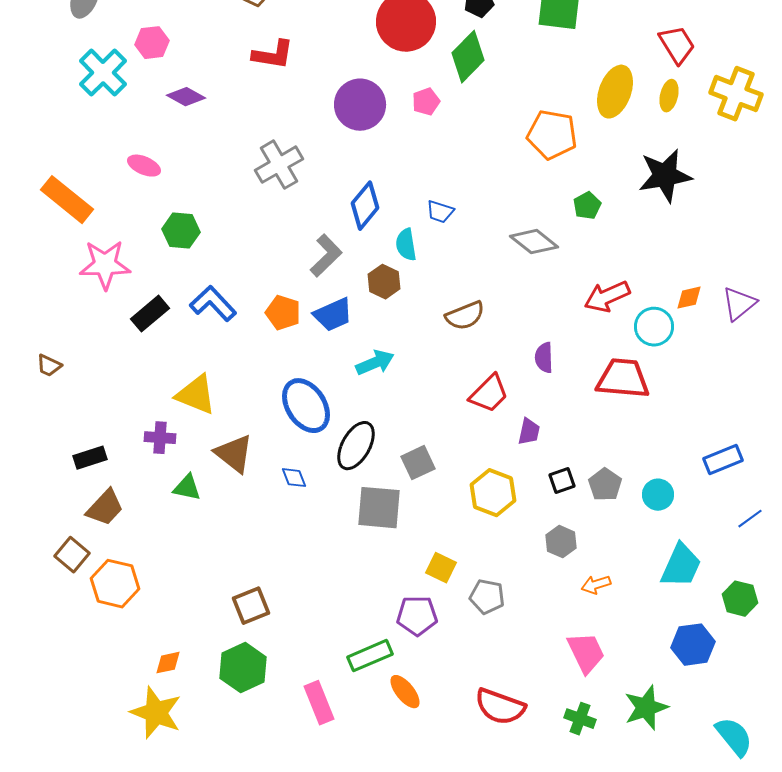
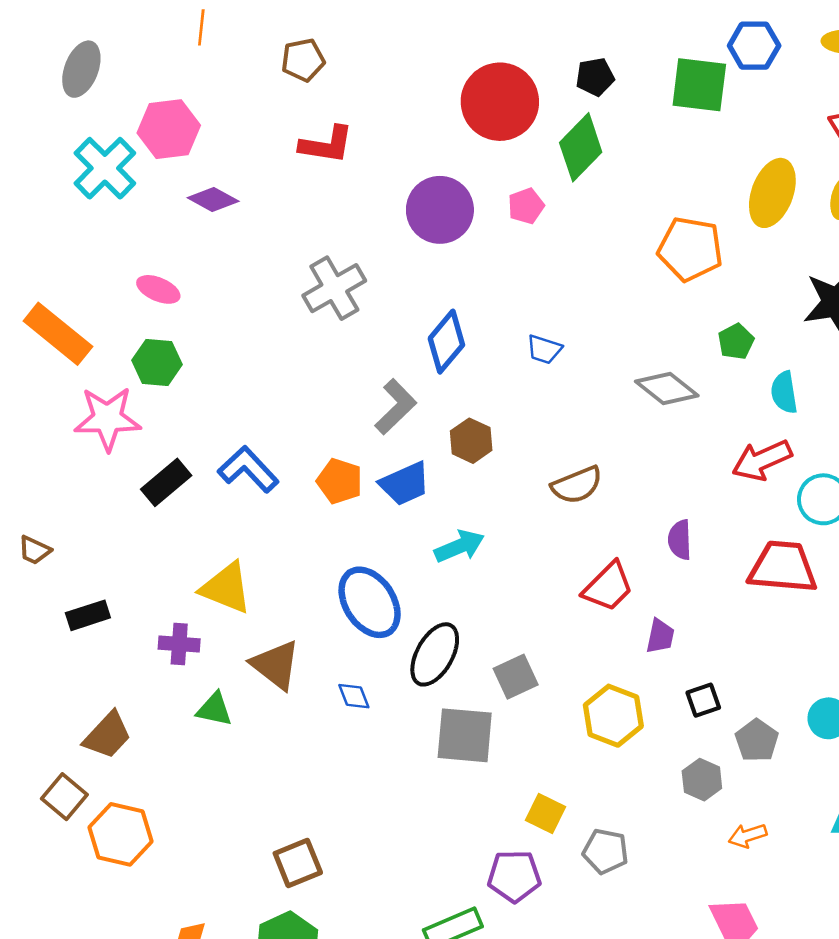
pink hexagon: (152, 43) -> (169, 129), size x1.4
green hexagon: (181, 231) -> (157, 362), moved
cyan semicircle: (406, 245) -> (784, 392), moved
black rectangle: (90, 458) -> (88, 615), moved
gray pentagon: (605, 485) -> (757, 741), moved

